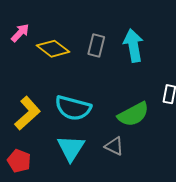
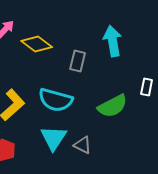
gray rectangle: (96, 46) -> (78, 61), moved
gray triangle: (114, 146) -> (83, 145), moved

